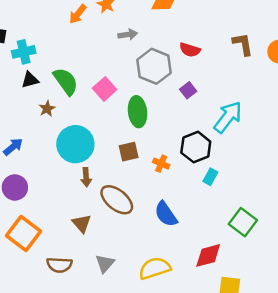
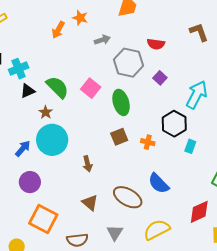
cyan circle: (75, 144) -> (52, 140), moved
brown ellipse: (117, 200) -> (128, 197), moved

